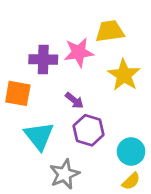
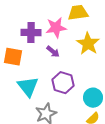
purple arrow: (74, 101) -> (53, 52), moved

